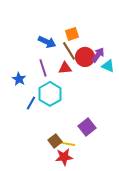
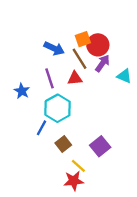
purple arrow: (98, 55) -> (102, 63), moved
red circle: (85, 57) -> (98, 45), moved
blue line: (31, 103) -> (41, 128), moved
brown square: (55, 141) -> (63, 144), moved
yellow line: (68, 144) -> (78, 166), turned 32

